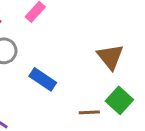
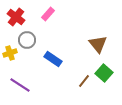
brown line: (89, 112) -> (84, 81), turned -48

